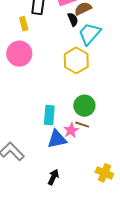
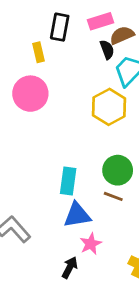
pink star: (71, 130) -> (91, 244), moved

